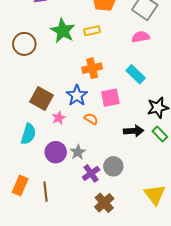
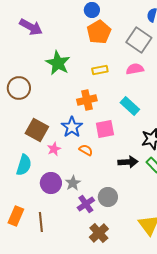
yellow rectangle: (92, 31) -> (100, 70), moved
brown circle: (24, 44) -> (19, 88), moved

